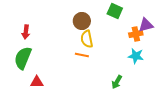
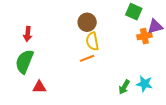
green square: (115, 11) -> (134, 12), moved
orange line: (82, 55) -> (87, 58), turned -32
cyan star: (136, 56) -> (144, 84), moved

